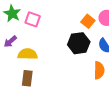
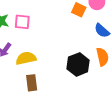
black hexagon: (79, 43) -> (78, 64), moved

